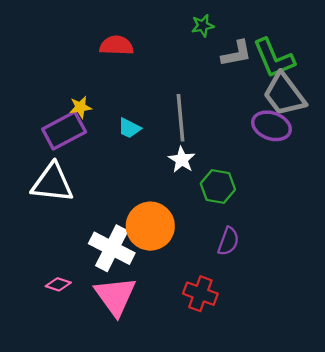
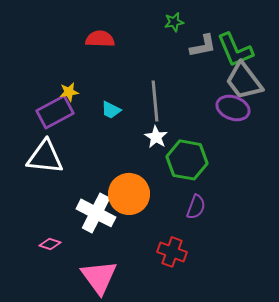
green hexagon: (218, 186) -> (187, 160), size x1.4
pink triangle: (115, 296) -> (99, 277), moved

